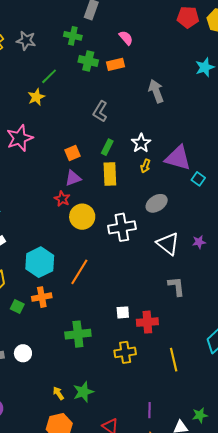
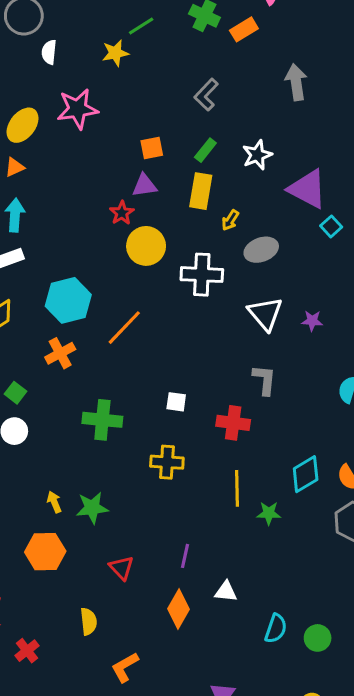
orange rectangle: (116, 64) -> (244, 29), turned -30
yellow arrow: (145, 166) -> (230, 220), moved
orange cross: (42, 297) -> (60, 353), turned -30
green square: (17, 307) -> (16, 393), moved
red cross: (147, 322) -> (233, 423), moved
green star: (200, 415) -> (269, 513), moved

